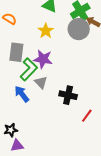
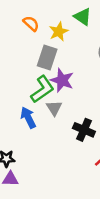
yellow star: (46, 31) -> (59, 31), moved
gray rectangle: (16, 52) -> (47, 58), moved

